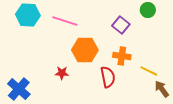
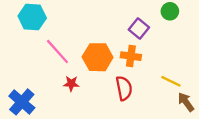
pink line: (65, 21) -> (57, 51), moved, turned 30
orange cross: (122, 56) -> (131, 56), moved

